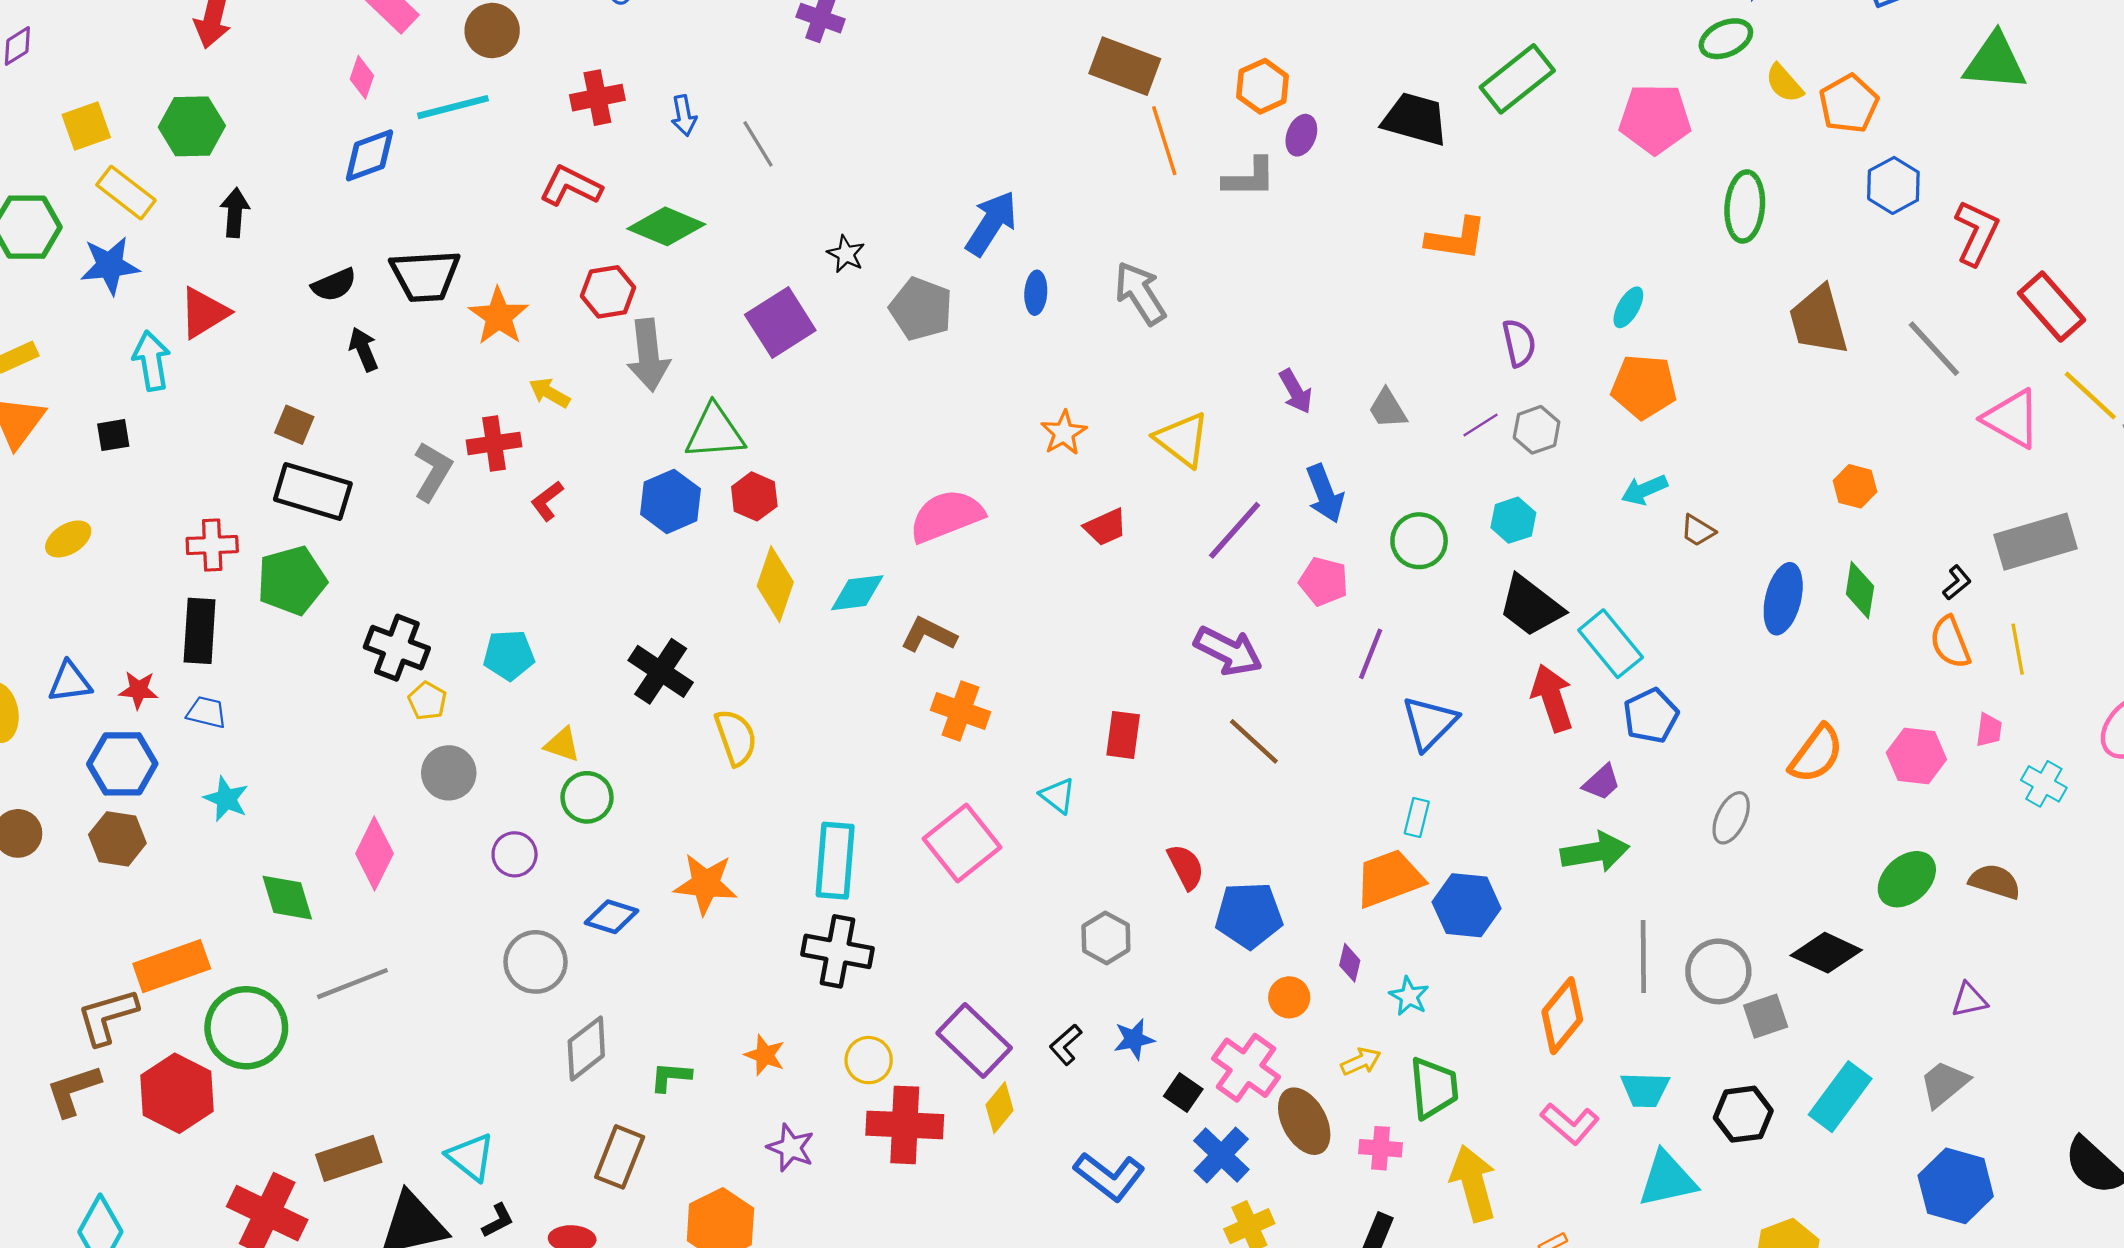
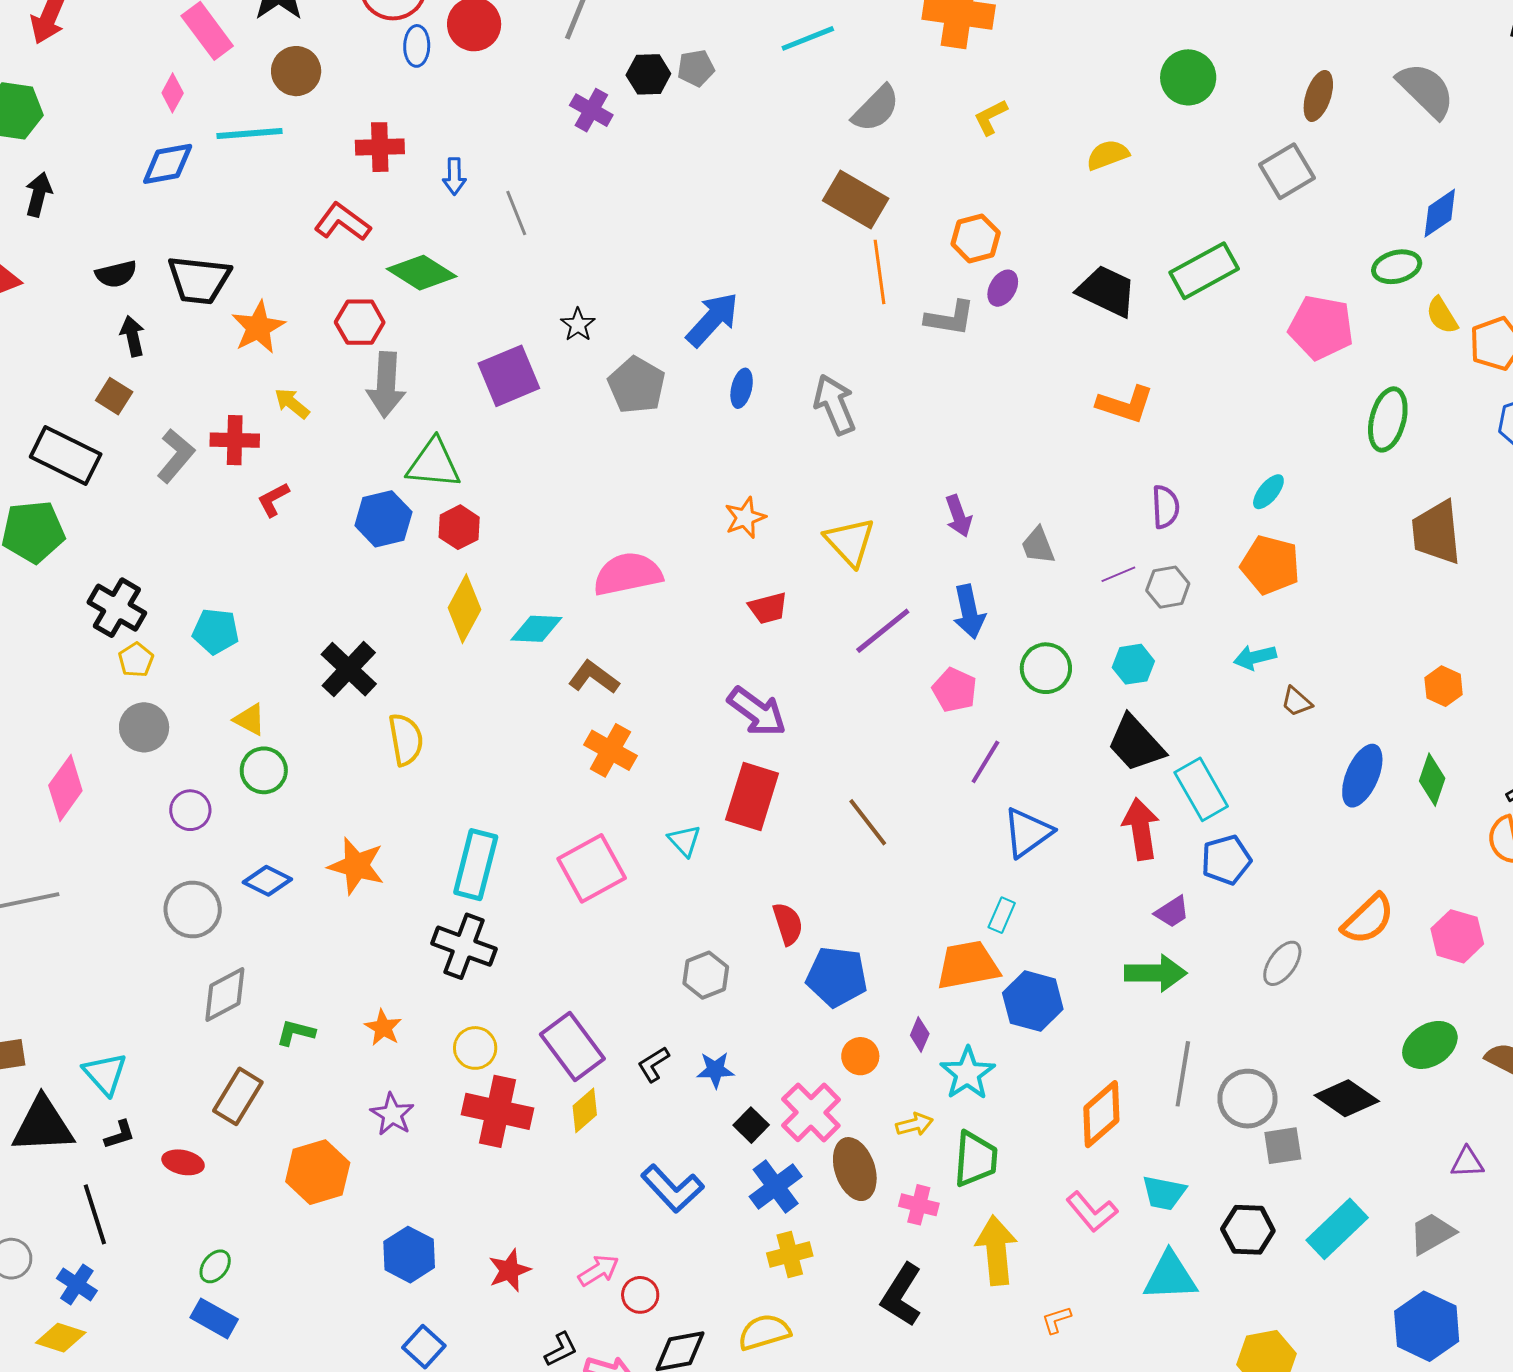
brown square: (294, 425) -> (114, 396), moved
purple arrow: (1228, 651) -> (757, 712), moved
red rectangle: (1123, 735) -> (752, 797), size x1.5
cyan star: (1409, 996) -> (967, 1073), size x1.5

